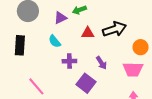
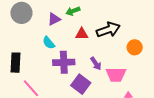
black rectangle: (20, 45) -> (16, 63), moved
purple cross: (69, 61) -> (64, 62), size x1.5
pink trapezoid: (133, 69) -> (116, 75), moved

